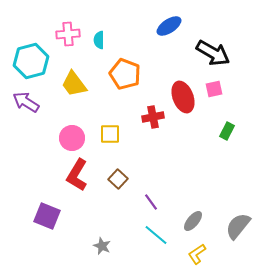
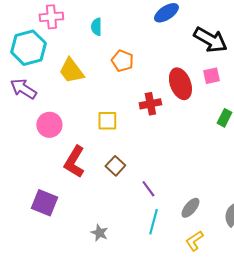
pink cross: (68, 34) -> (51, 17), moved
orange pentagon: (125, 74) -> (122, 61), size x0.7
pink circle: (72, 138) -> (49, 125), moved
cyan line: (156, 235) -> (153, 222), turned 65

